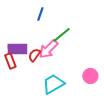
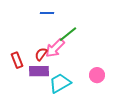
blue line: (40, 14) -> (47, 13), turned 72
purple rectangle: (17, 49) -> (39, 71), moved

